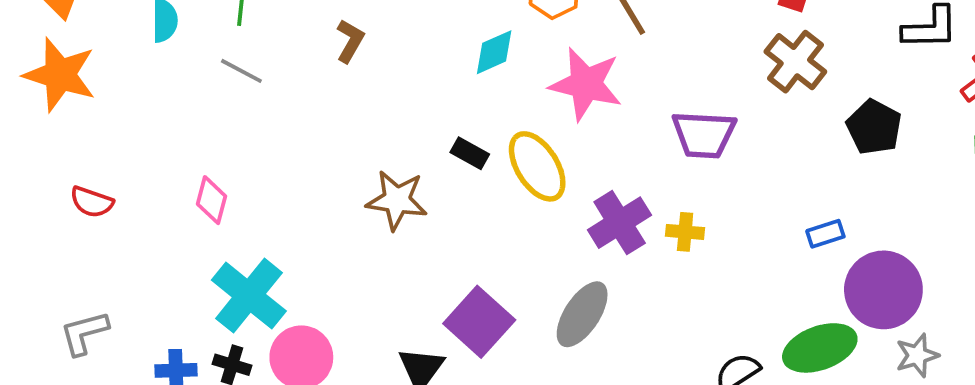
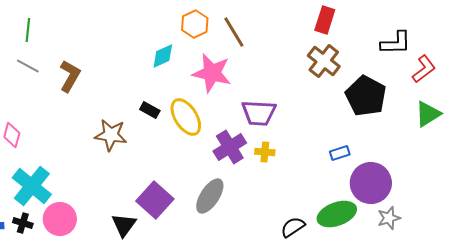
brown L-shape: (350, 41) -> (70, 76), moved, size x1.4
black pentagon: (874, 127) -> (366, 96), size x1.4
purple trapezoid: (704, 135) -> (259, 113), moved

